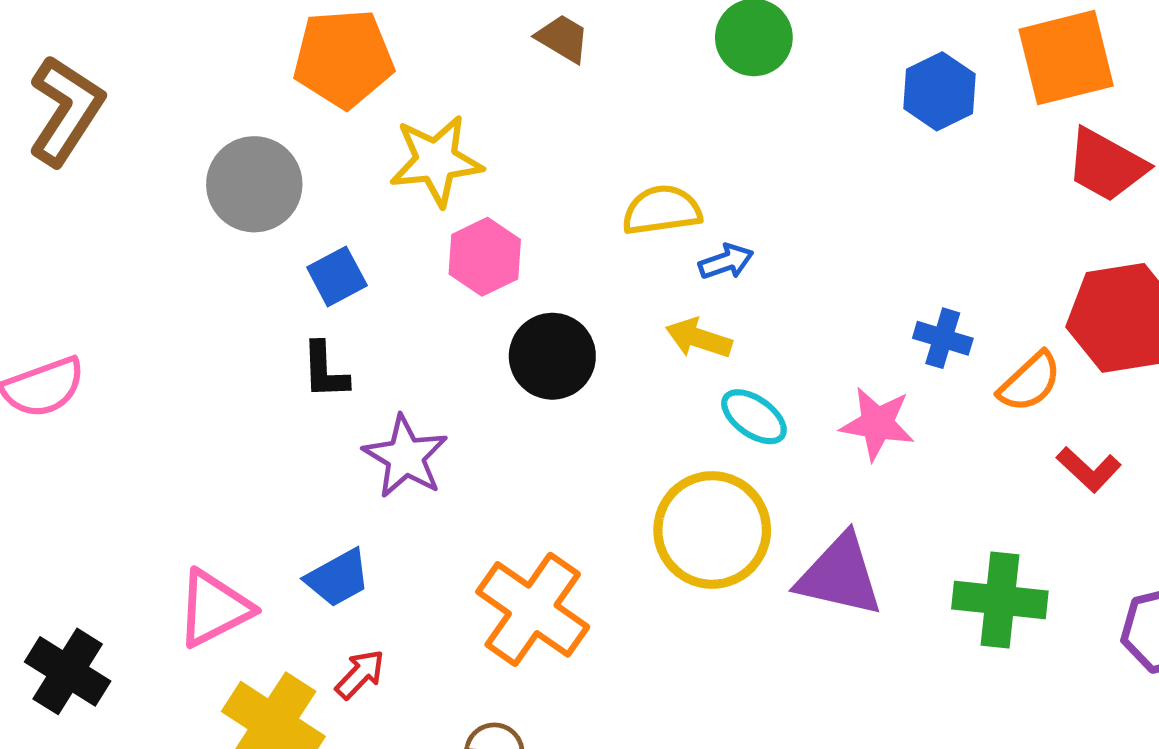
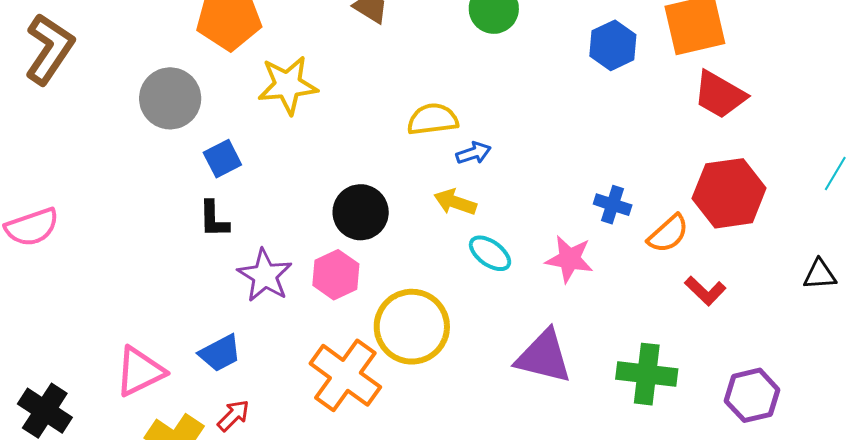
pink hexagon: (485, 257) -> (336, 275), moved
yellow circle: (712, 530) -> (412, 327), moved

